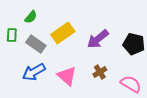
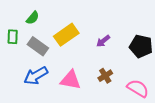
purple arrow: (98, 39) -> (103, 41), size x0.6
pink triangle: (67, 76) -> (71, 80), turned -30

